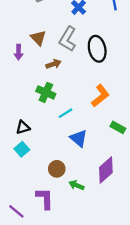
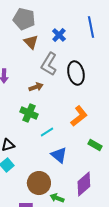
brown triangle: (38, 38) -> (31, 42), moved
brown circle: (57, 169) -> (39, 183), size x1.5

